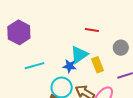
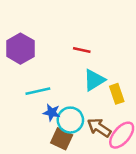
red line: (92, 30) -> (82, 50), moved
blue star: (70, 66) -> (52, 112), moved

